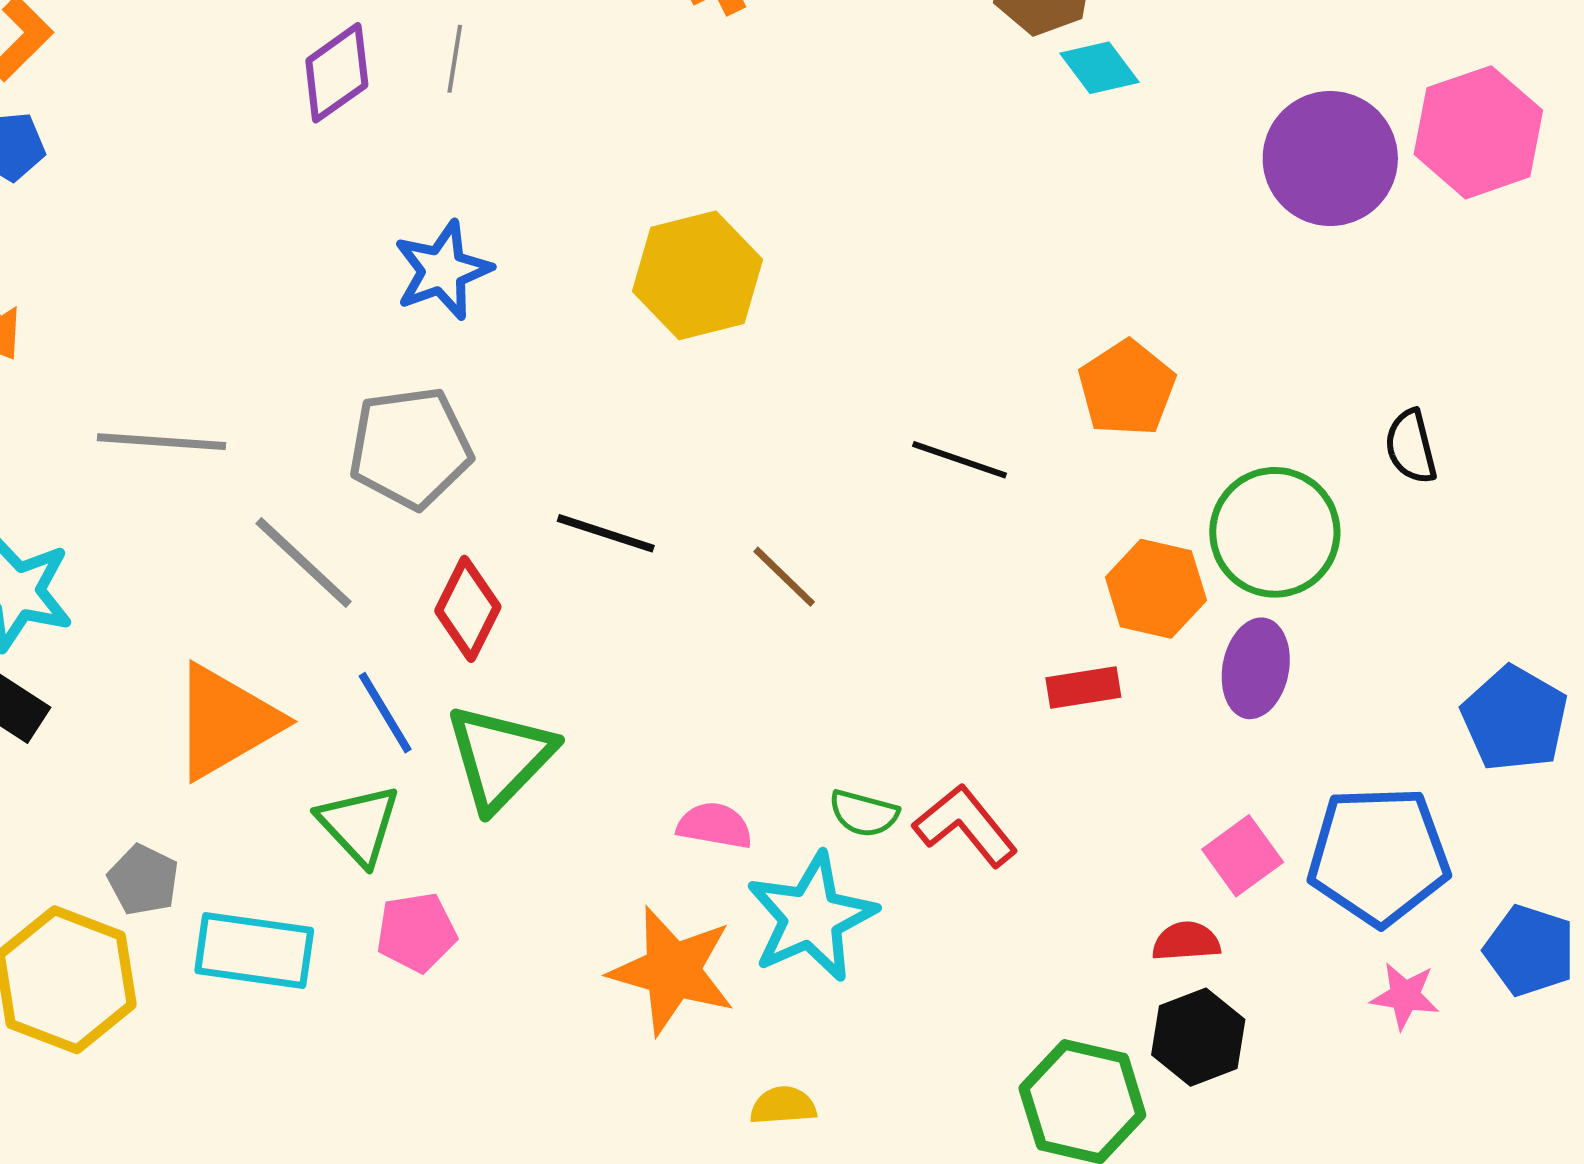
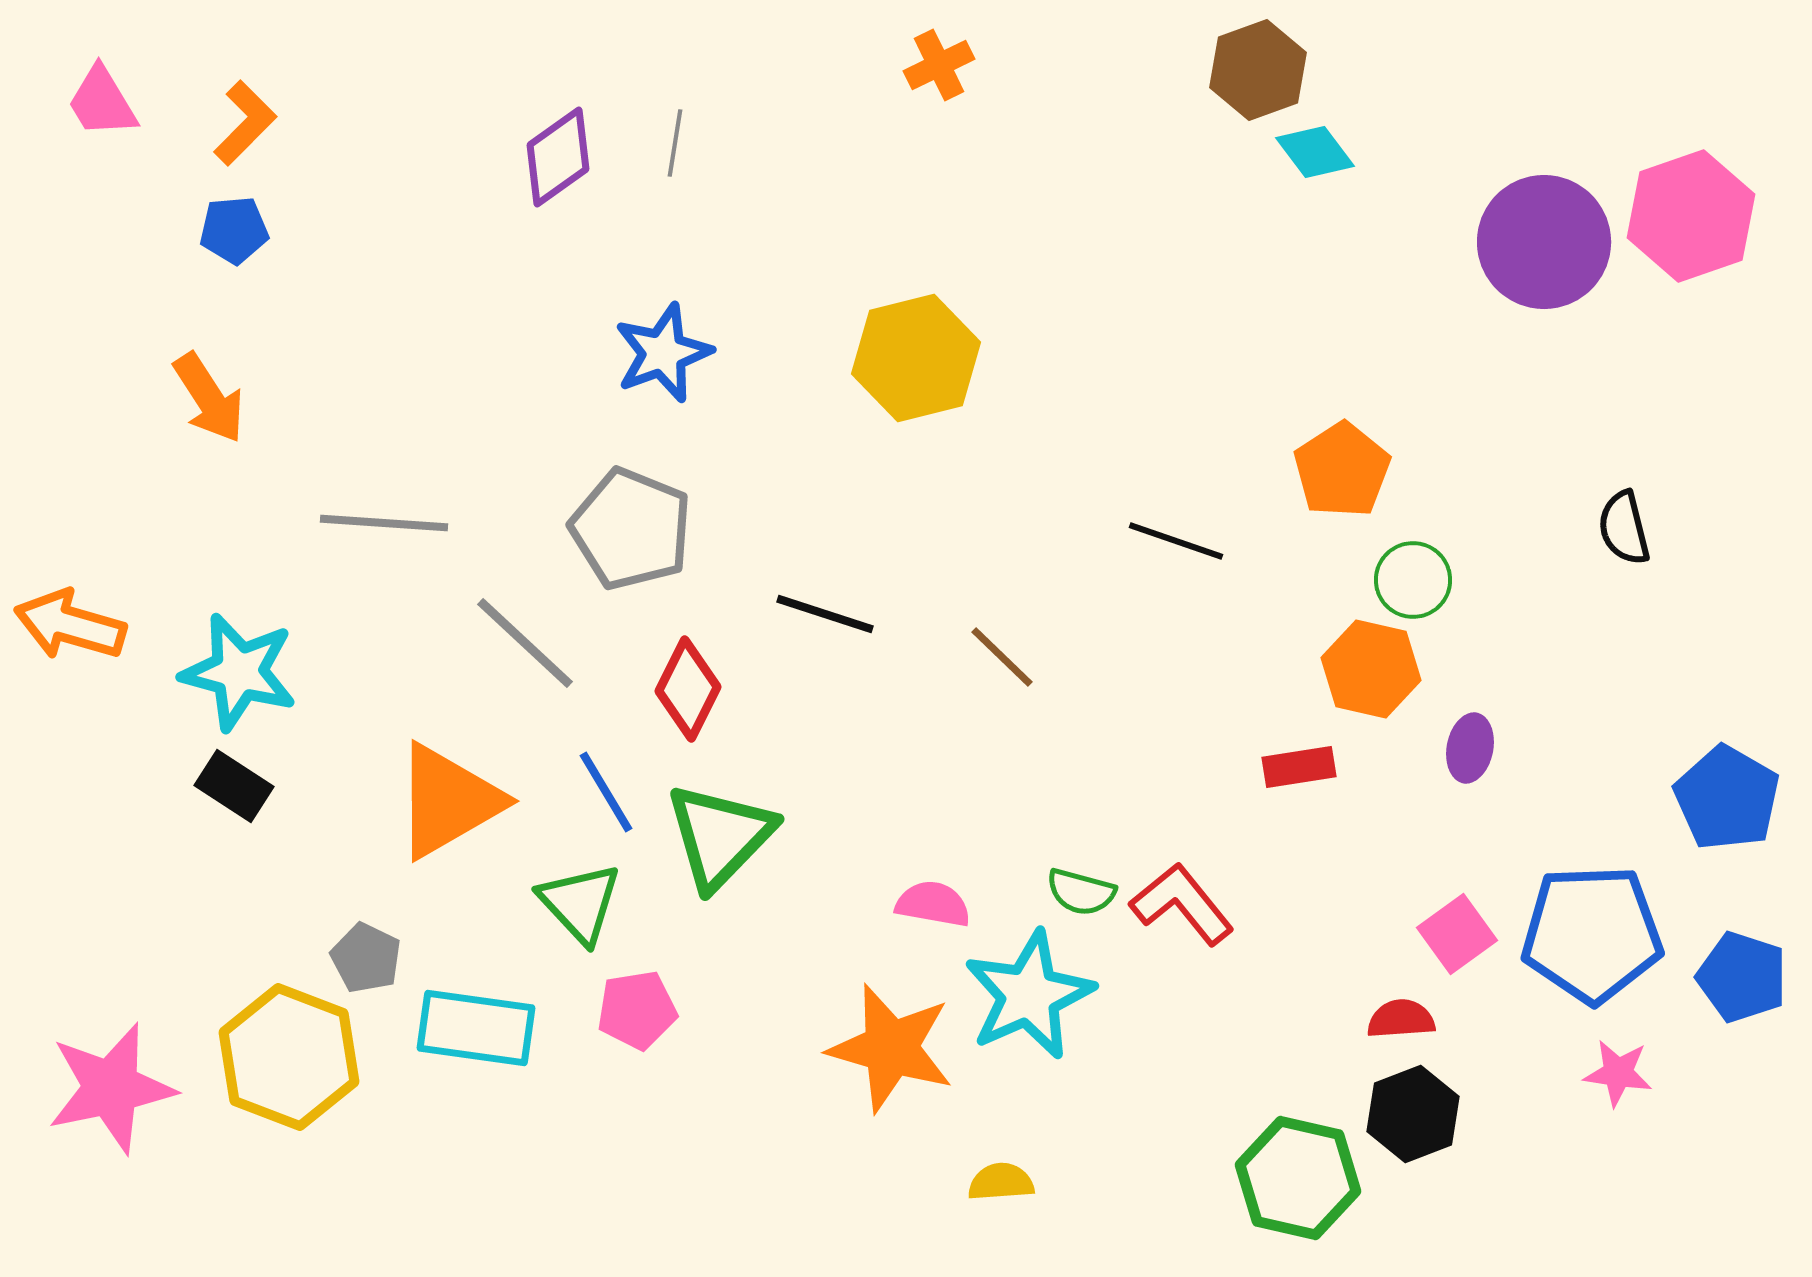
gray pentagon: (410, 448) -> (631, 529), turned 30
green circle: (1275, 532) -> (1413, 580), moved, size x0.6
purple ellipse: (1256, 668) -> (1470, 748), size x0.7
blue pentagon: (1530, 950) -> (1742, 977), moved

